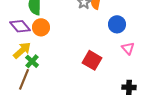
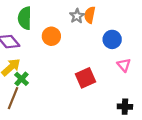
orange circle: (41, 27) -> (51, 36), moved
red square: (92, 60) -> (85, 78), turned 36

